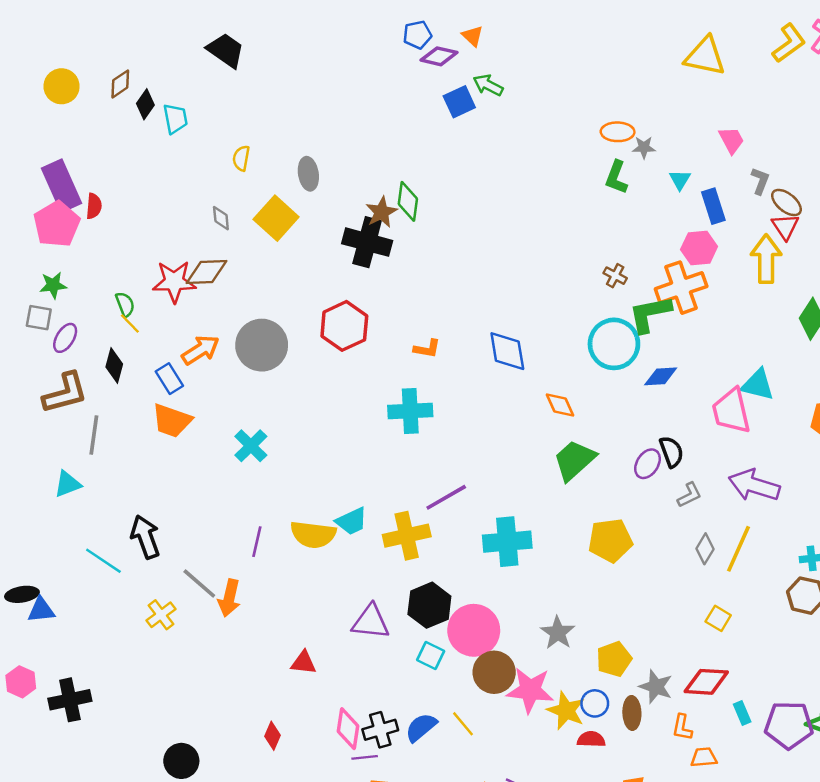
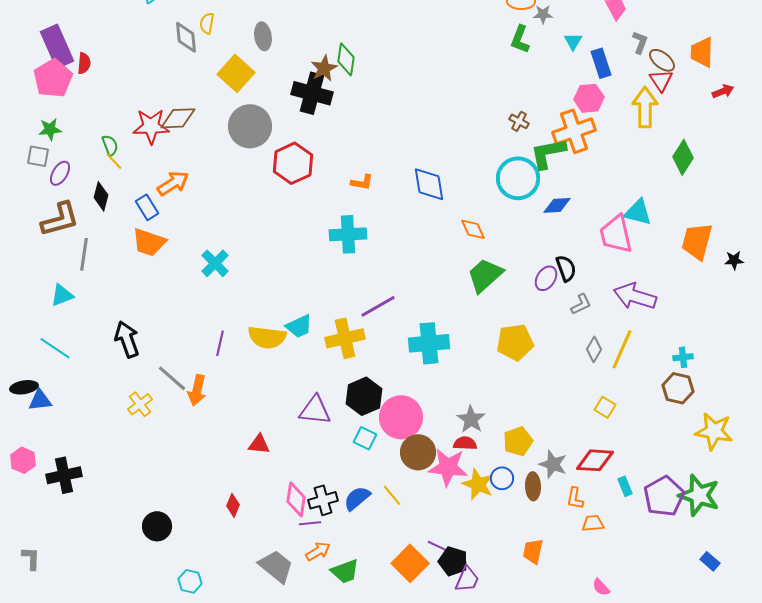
gray diamond: (221, 218) -> (186, 37), moved, size x1.5
gray circle: (262, 345) -> (250, 126), moved
cyan line: (103, 561) -> (55, 348), moved
purple pentagon: (789, 725) -> (664, 496), turned -30
red semicircle: (591, 739) -> (465, 443), moved

